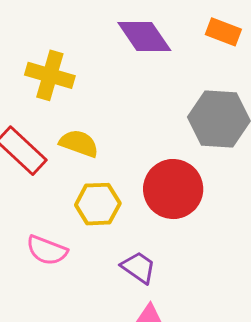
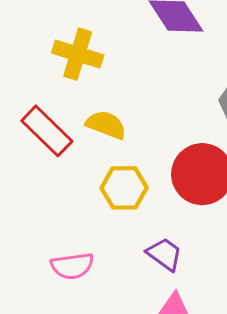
pink semicircle: (47, 250) -> (72, 266), moved, turned -30

